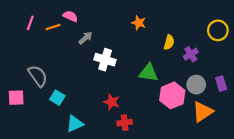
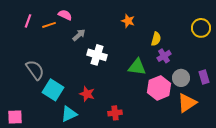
purple cross: (191, 54) -> (164, 56), moved
pink square: (16, 98) -> (15, 117), moved
cyan square: (57, 98) -> (53, 90), size x1.5
red star: (112, 102) -> (87, 94), moved

